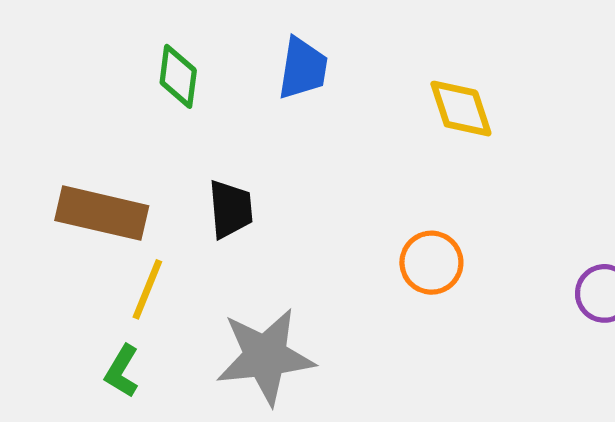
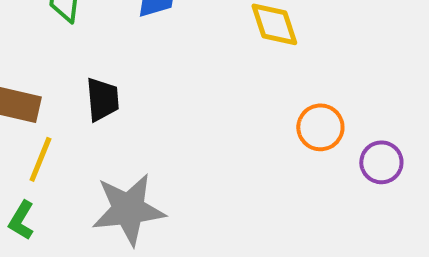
orange circle: (431, 263) -> (320, 127), moved

